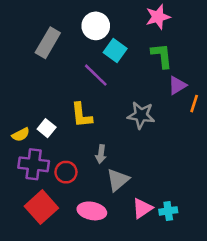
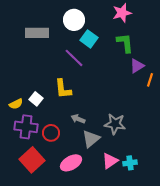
gray rectangle: (48, 43) -> (37, 33), turned 60
gray star: (141, 115) -> (115, 124), moved
gray arrow: (101, 154) -> (78, 119), turned 104
pink ellipse: (92, 211) -> (71, 163), turned -40

